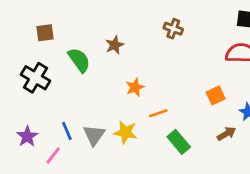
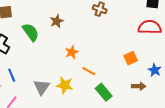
orange line: (158, 113) -> (89, 71), turned 48
blue line: (67, 131) -> (12, 75), moved
brown arrow: (226, 134) -> (139, 86), turned 32

